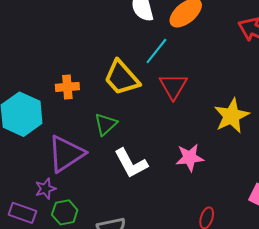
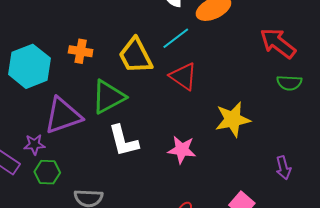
red triangle: (173, 86) -> (183, 76), turned -40
green triangle: (106, 124) -> (108, 97), size x1.5

